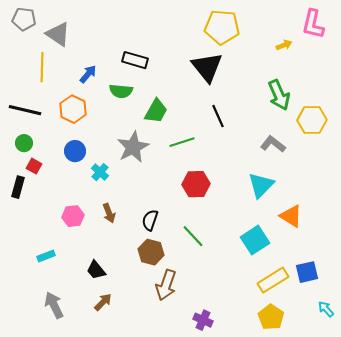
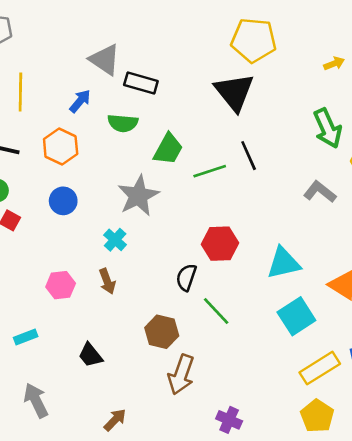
gray triangle: (58, 34) -> (105, 60), moved
green line: (182, 142) -> (210, 171), moved
cyan cross: (100, 172) -> (115, 240), moved
cyan triangle: (261, 185) -> (284, 263), moved, turned 32
black semicircle: (150, 220) -> (186, 277), moved
brown arrow: (103, 302) -> (115, 420), moved

